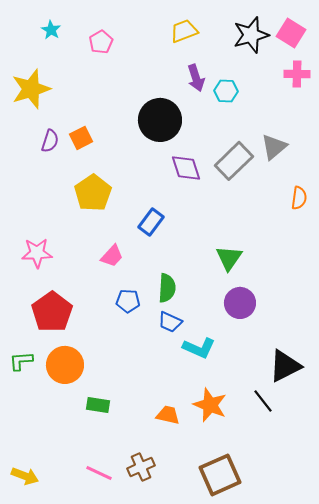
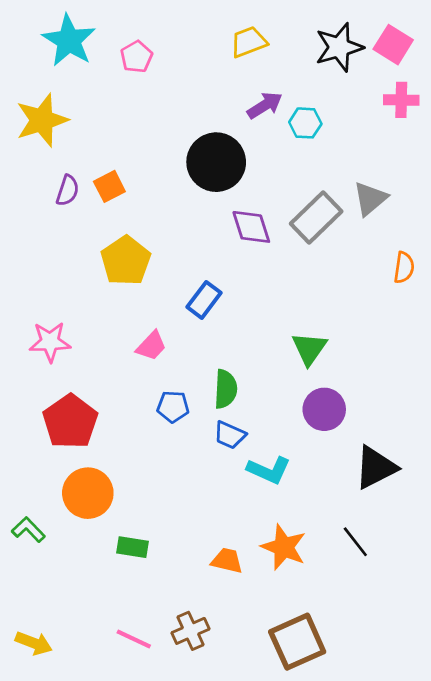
cyan star: (51, 30) -> (69, 41), size x2.0
purple arrow: (196, 78) -> (265, 105), turned -104
green L-shape: (21, 361) -> (28, 530), moved, turned 50
black triangle: (285, 366) -> (376, 467), moved

